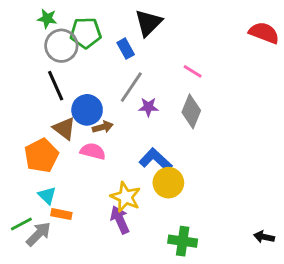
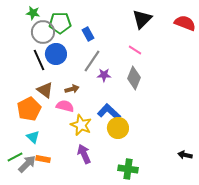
black triangle: (148, 23) -> (142, 19), moved
blue circle: (87, 110) -> (56, 54), moved
yellow star: (126, 197) -> (81, 125), moved
orange rectangle: (61, 214) -> (43, 159), moved
black arrow: (264, 237) -> (185, 155), moved

